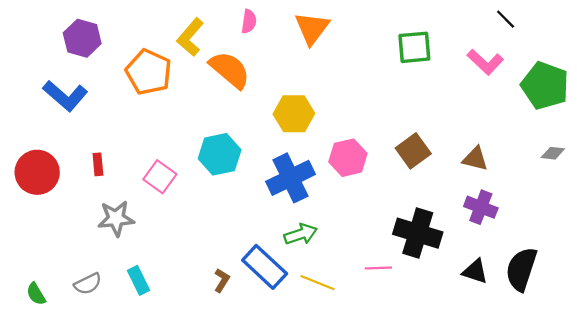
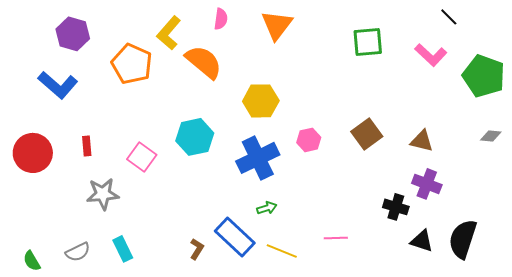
pink hexagon: (348, 158) -> (309, 140), size x0.7
black cross: (418, 233) -> (396, 207), moved, size x0.6
green arrow: (301, 234) -> (267, 208), size x0.7

